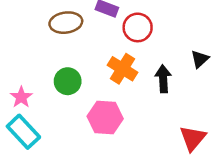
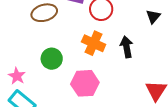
black triangle: (200, 59) -> (153, 17), moved

